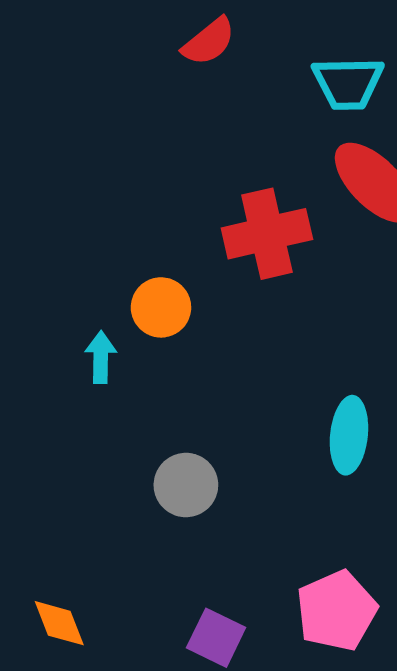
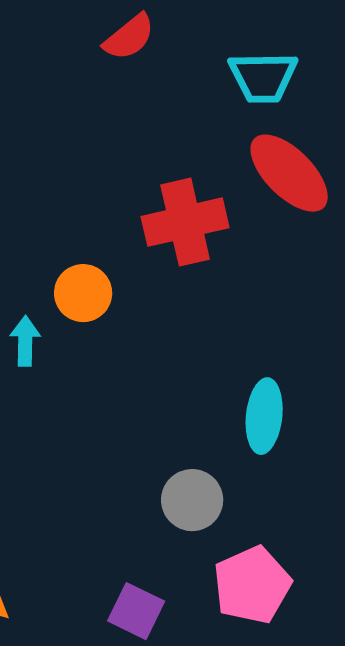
gray circle: (186, 485) -> (192, 500), moved

